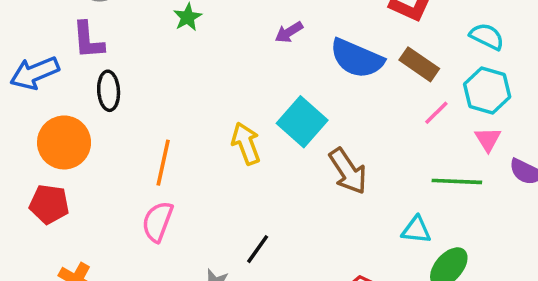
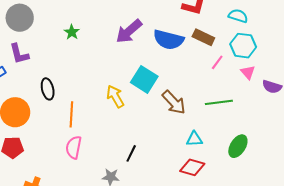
purple arrow: (289, 32) -> (129, 31), size x1.8
black ellipse: (109, 91) -> (48, 89), moved
green line: (457, 181) -> (219, 102), moved
cyan triangle: (416, 230) -> (194, 139), moved

